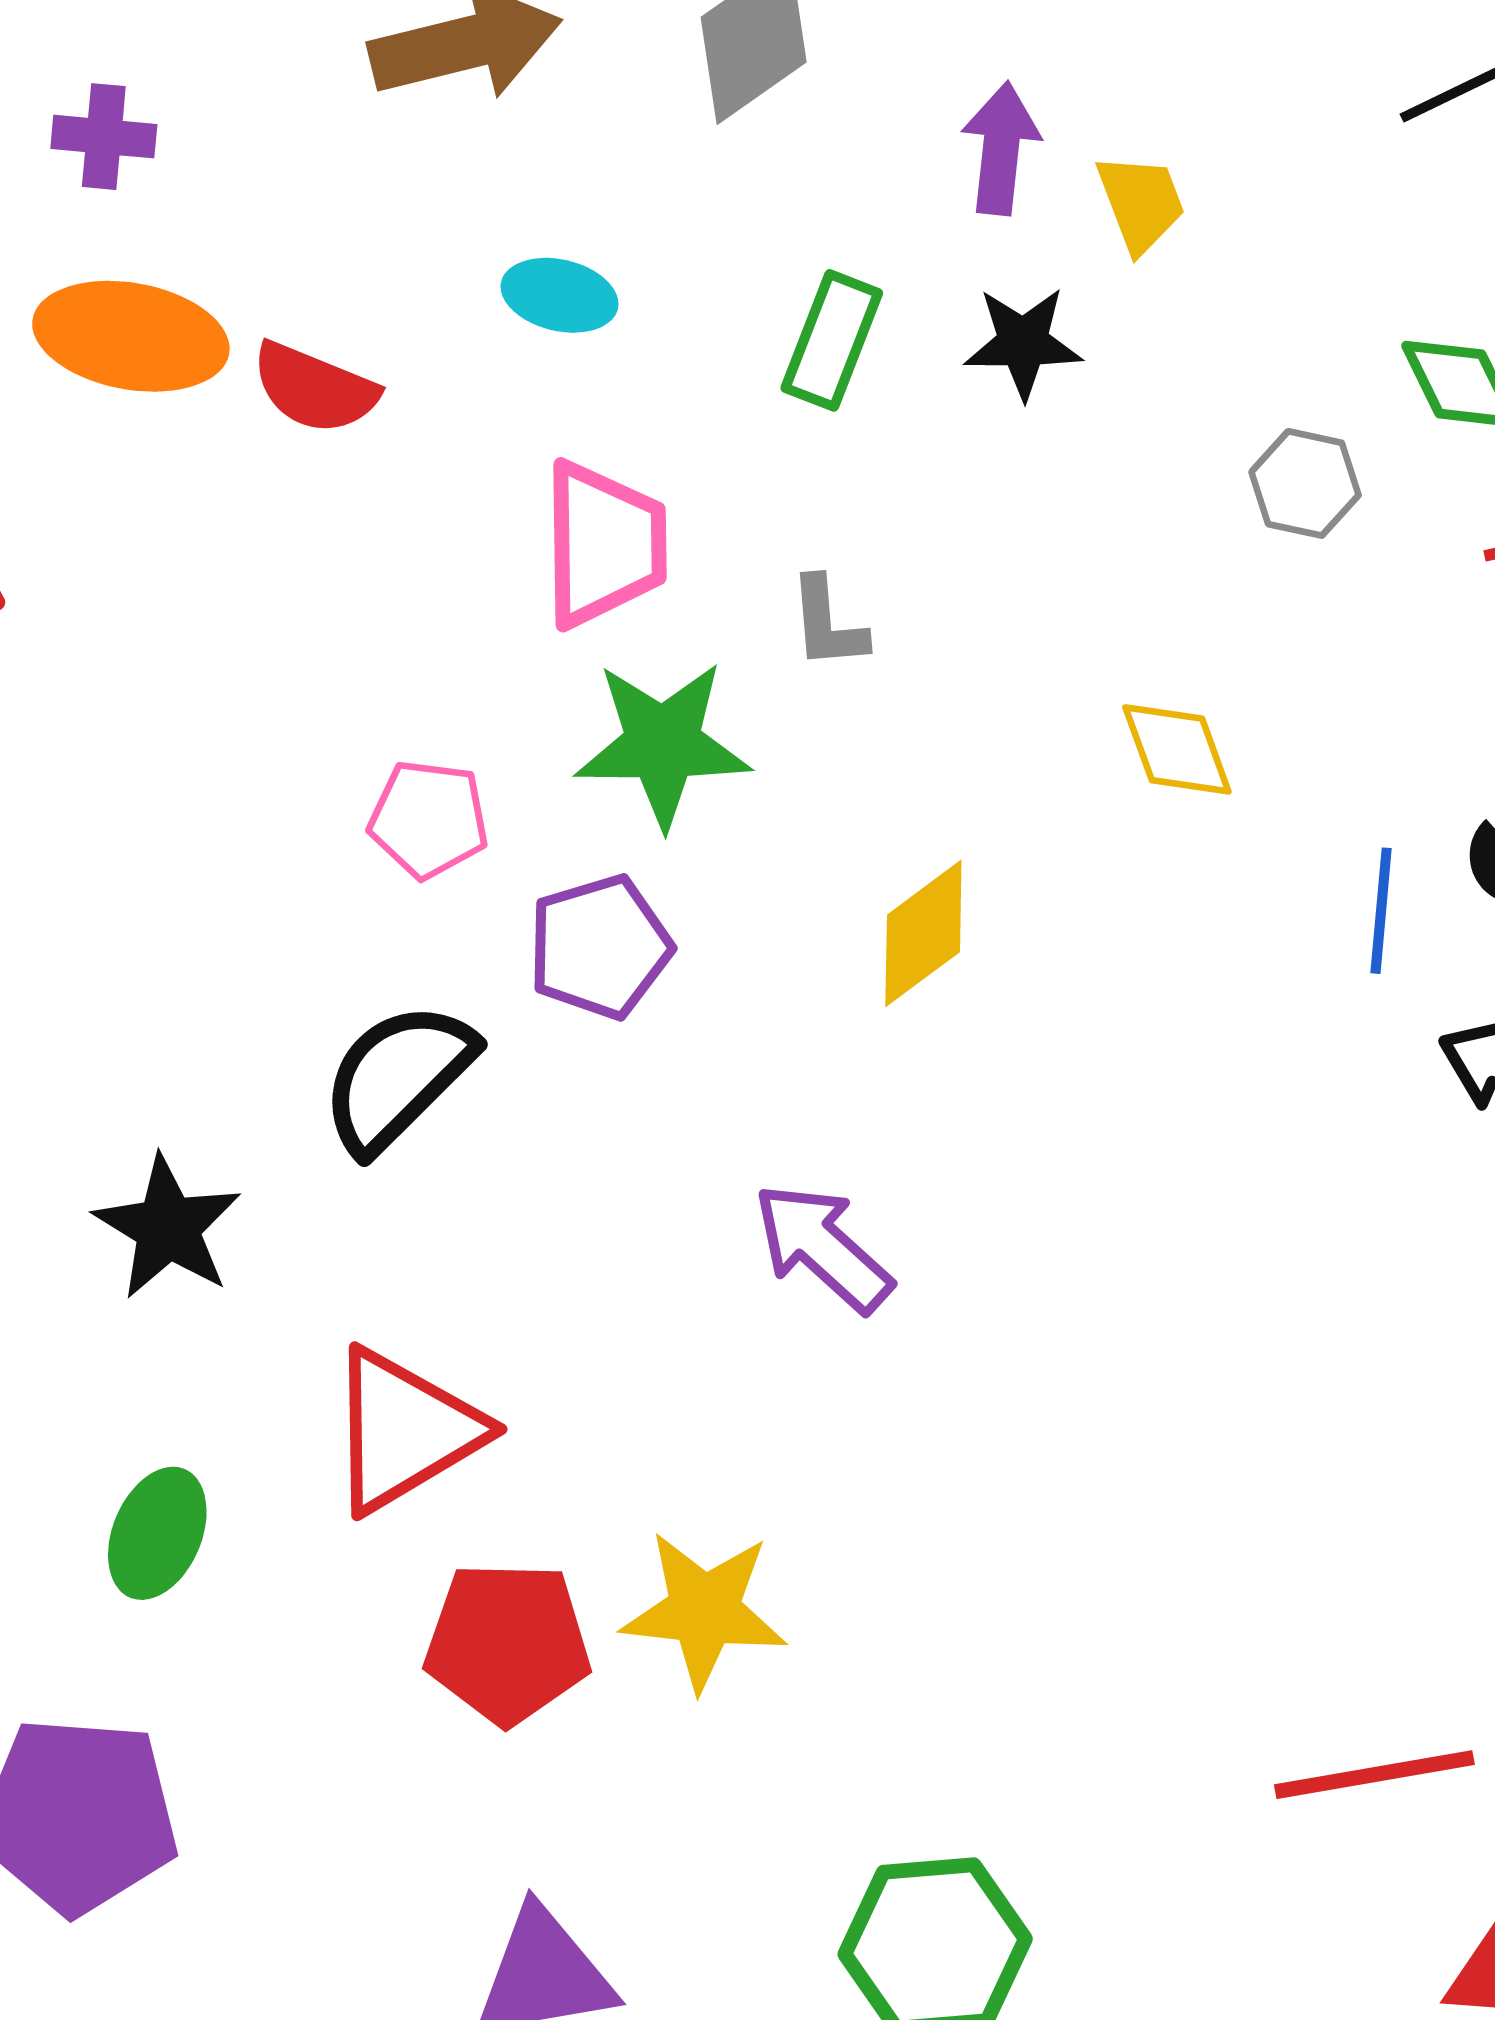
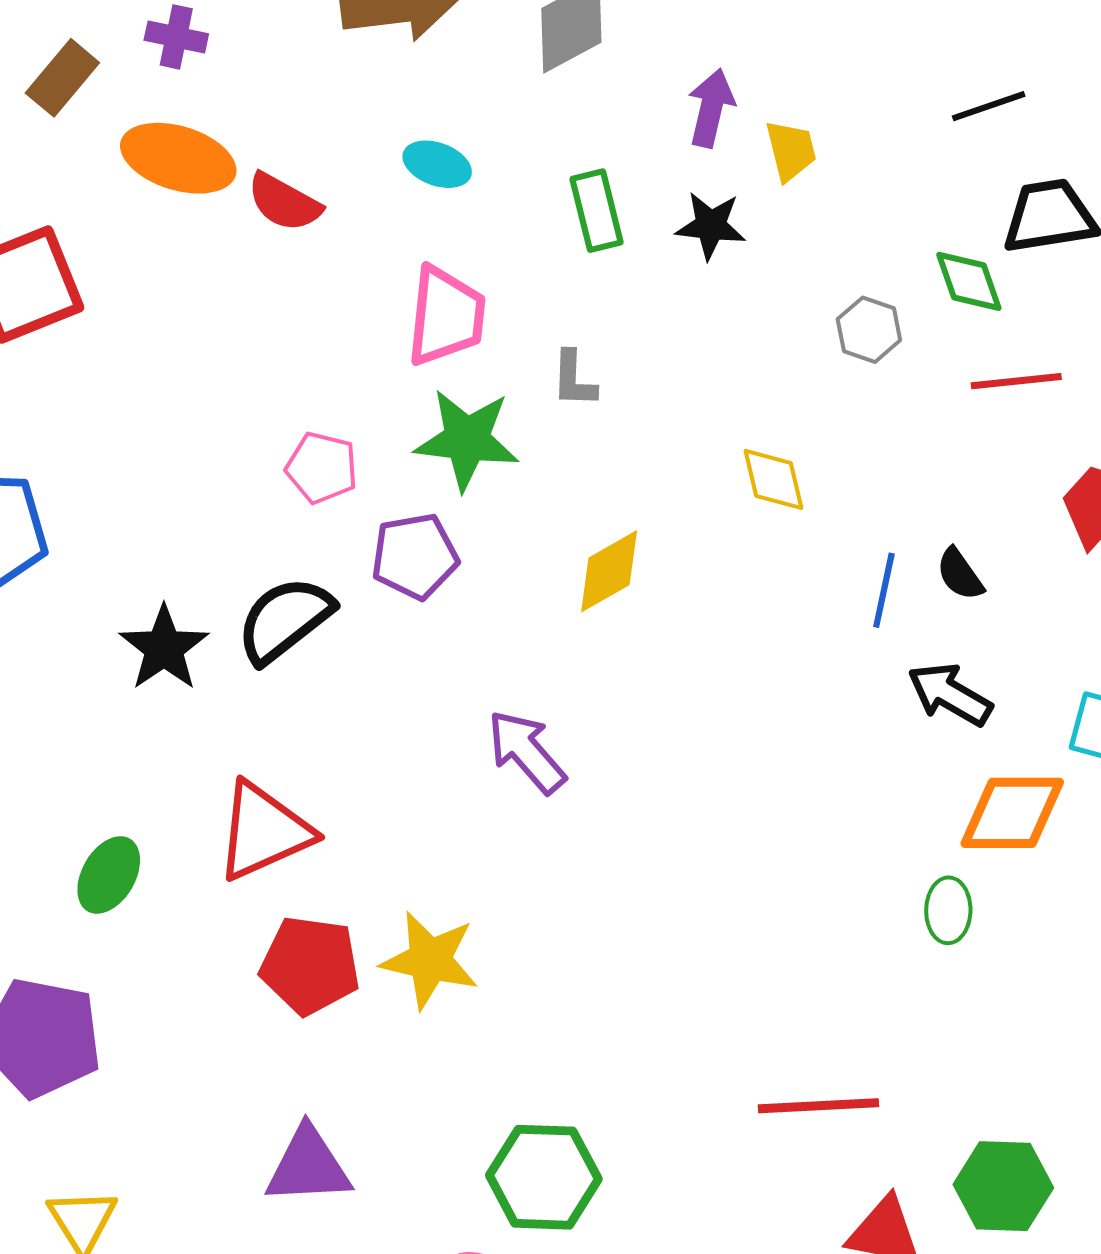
green rectangle: (832, 340) -> (596, 211), turned -42
black star: (168, 1228) -> (164, 648), moved

